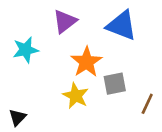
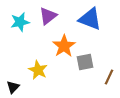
cyan star: (26, 50) -> (20, 22), moved
yellow star: (76, 96) -> (38, 70), moved

